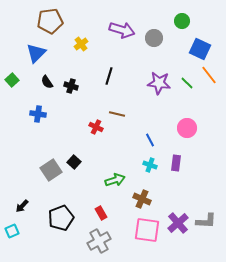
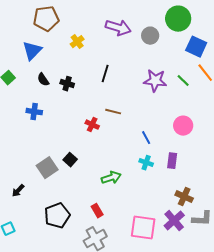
green circle: (182, 21) -> (178, 19), size x1.6
brown cross: (142, 199) -> (184, 197), moved
black arrow: (22, 206) -> (18, 191), moved

